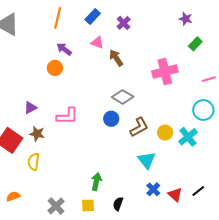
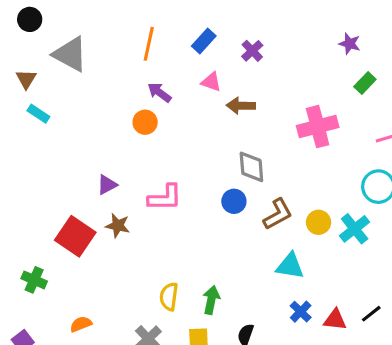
brown arrow: (116, 58) -> (241, 106), turned -54
gray diamond: (123, 97) -> (251, 167), turned 55
cyan triangle: (147, 160) -> (290, 266), turned -42
yellow semicircle: (34, 162) -> (169, 297), moved
red triangle: (175, 195) -> (335, 320), turned -35

